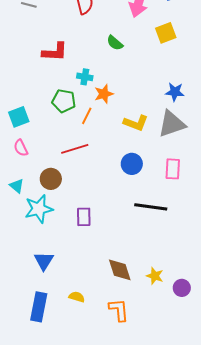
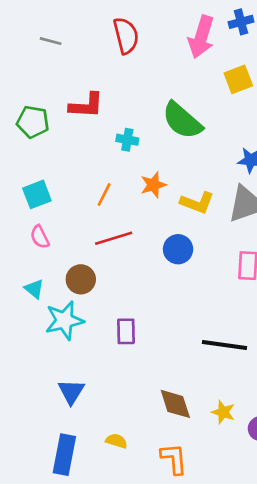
green semicircle: (115, 43) -> (182, 121), moved, size x1.8
orange star: (104, 94) -> (153, 185), moved
green pentagon: (64, 101) -> (33, 122), moved
orange line: (87, 116) -> (104, 194), moved
blue circle: (132, 164) -> (178, 249), moved
black line: (151, 207) -> (225, 345), moved

